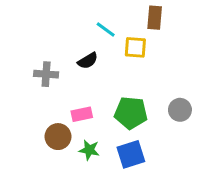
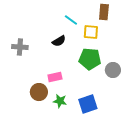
gray cross: (46, 74) -> (20, 47), moved
gray circle: (180, 110) -> (113, 70), moved
green pentagon: (131, 113) -> (90, 59), moved

